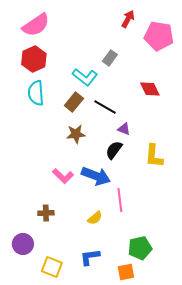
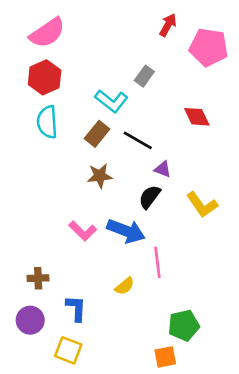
yellow L-shape: (154, 156) -> (202, 205), turned -40
brown cross: (46, 213) -> (38, 278), moved
blue L-shape: (90, 257) -> (76, 308), moved, turned 100

